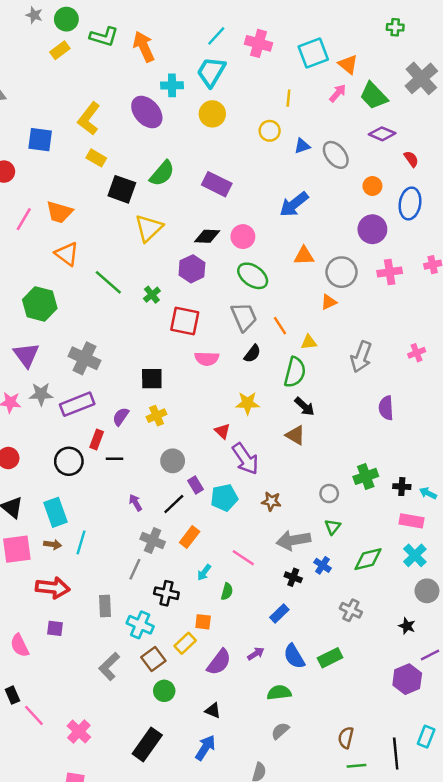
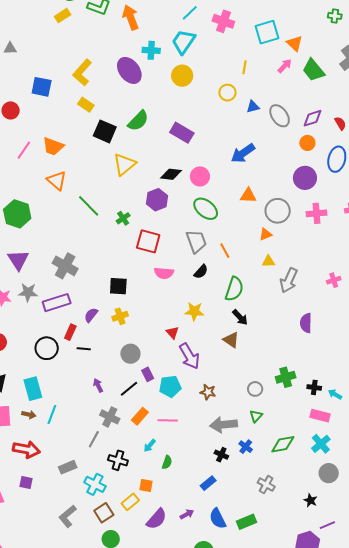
purple diamond: (382, 134) -> (312, 118), moved, turned -45
green hexagon: (40, 304) -> (17, 214), moved
yellow triangle: (309, 342) -> (268, 261), moved
pink line: (243, 558) -> (168, 420), moved, turned -36
gray rectangle: (105, 606) -> (68, 467), turned 66

